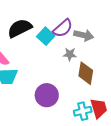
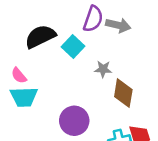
purple semicircle: (63, 28) -> (93, 19), moved, turned -30
gray arrow: (84, 35) -> (118, 25), moved

